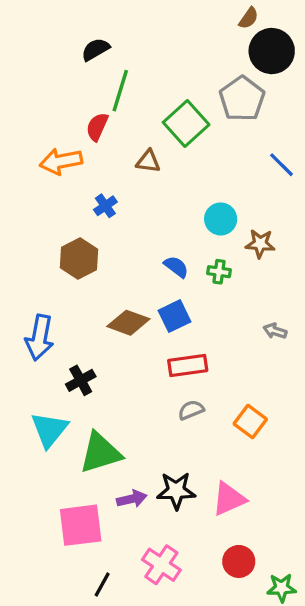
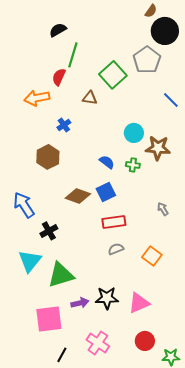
brown star: (260, 244) -> (158, 148), size x1.4
gray arrow: (275, 331) -> (163, 209), moved, turned 40
blue arrow: (40, 338) -> (24, 205), turned 136

